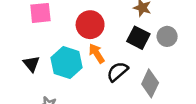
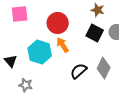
black triangle: (31, 64) -> (11, 61), moved
black semicircle: (117, 72) -> (79, 71), moved

